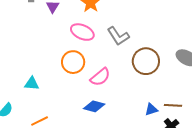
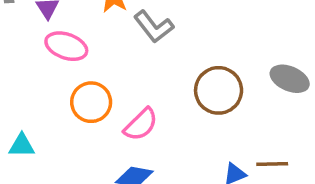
pink ellipse: (82, 32) -> (66, 46), moved
gray L-shape: (118, 36) -> (154, 27), moved

